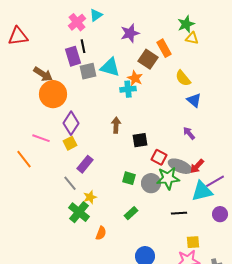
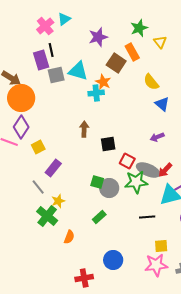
green star: (186, 24) -> (139, 28), moved
yellow triangle: (192, 38) -> (160, 42), turned 40
purple diamond: (71, 123) -> (21, 127), moved
purple arrow: (189, 133) -> (157, 137), turned -72
gray circle: (151, 183) -> (109, 188), moved

